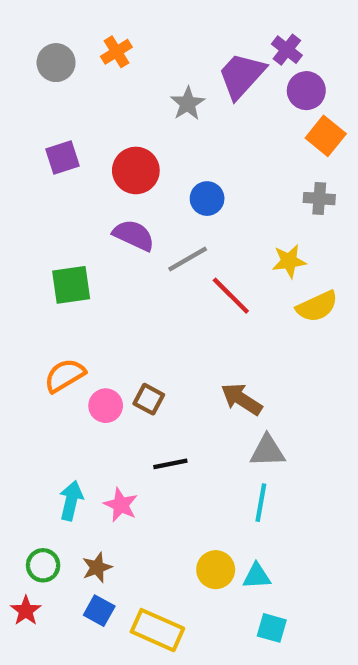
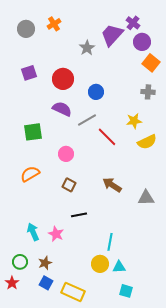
pink circle: (106, 406) -> (66, 154), moved
gray triangle: (267, 451) -> (146, 198), moved
cyan arrow: (71, 501) -> (33, 232), turned -36
cyan line: (261, 503) -> (110, 242), moved

